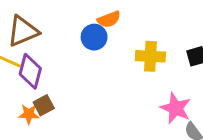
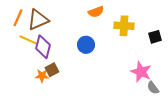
blue circle: (94, 37) -> (86, 45), moved
yellow cross: (150, 56) -> (124, 26), moved

